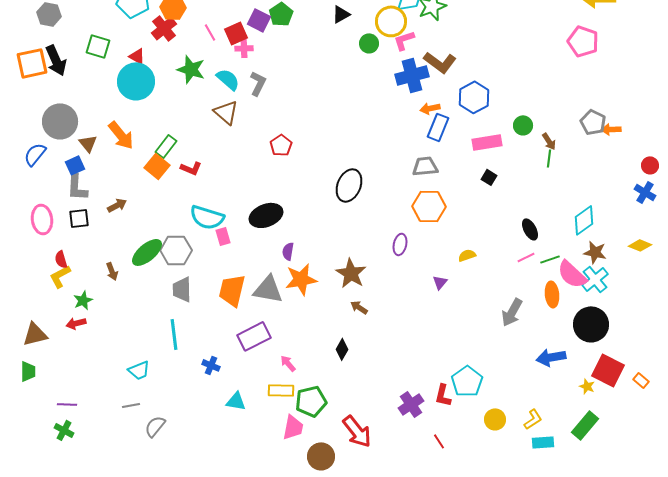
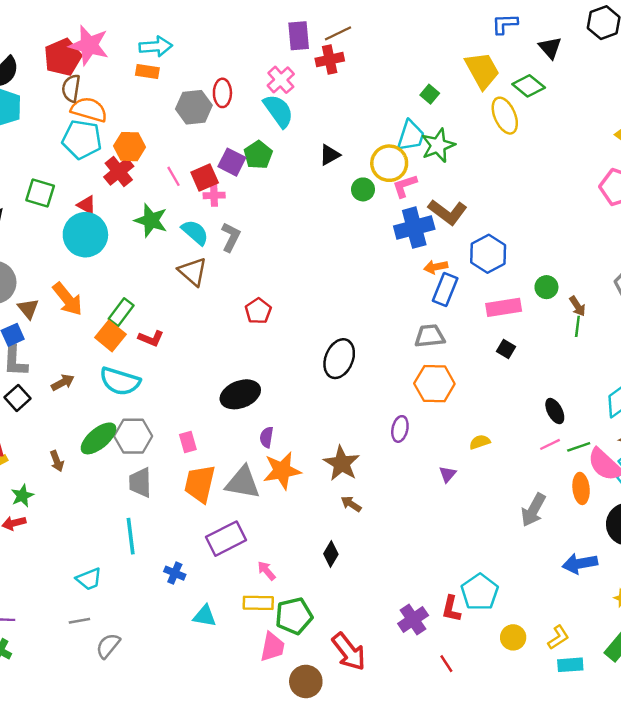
cyan semicircle: (207, 217) -> (120, 381), moved
black square: (79, 218) -> (17, 398), turned -35
pink rectangle: (223, 236) -> (188, 442), moved

